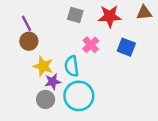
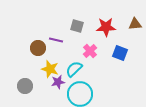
purple line: (26, 23) -> (56, 40), moved, turned -48
cyan semicircle: (72, 66) -> (74, 69), turned 54
gray circle: (46, 99) -> (25, 86), moved

